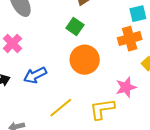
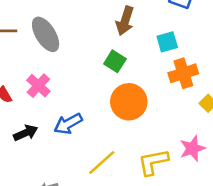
cyan square: (138, 14) -> (167, 42), moved
pink star: (126, 87) -> (192, 148), moved

